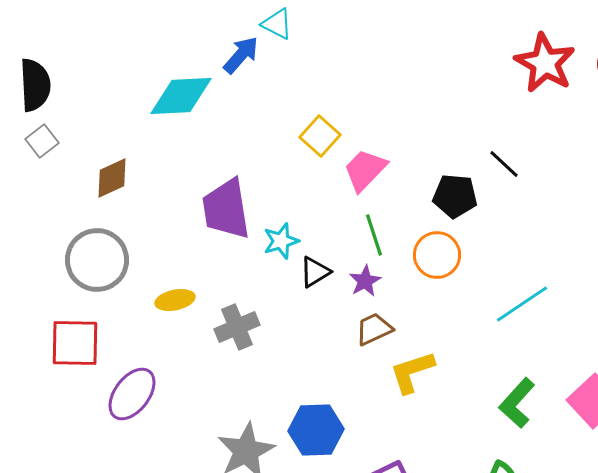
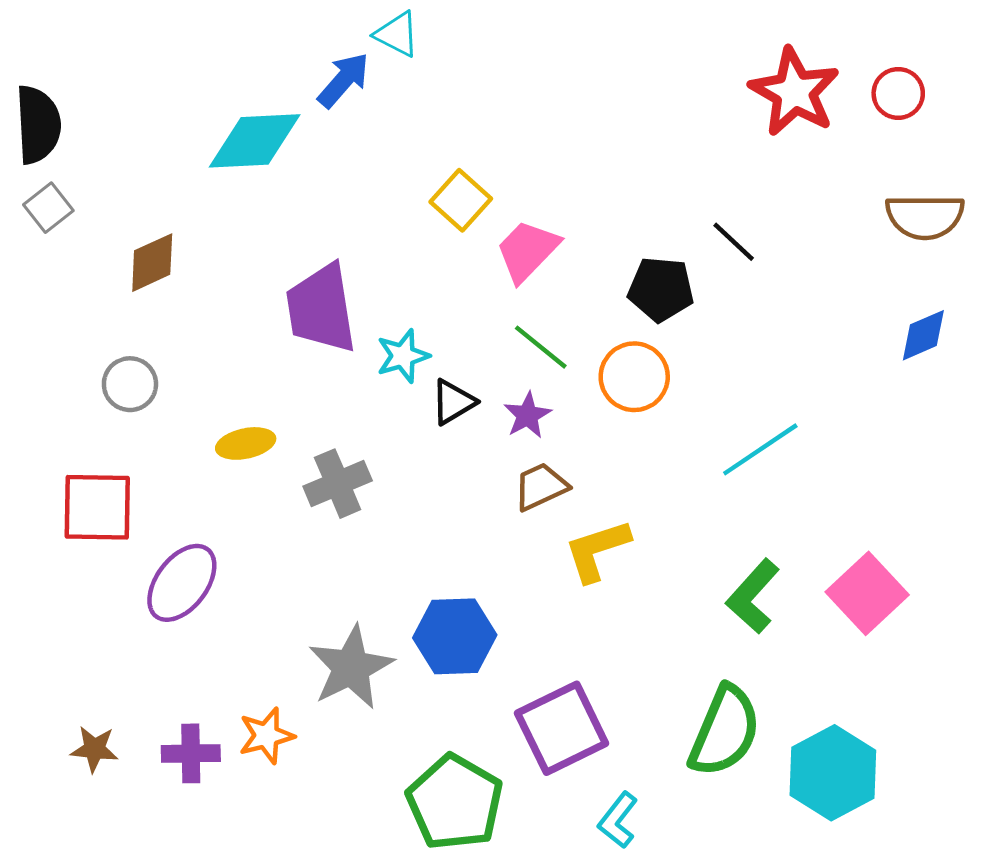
green line: (374, 235) -> (541, 347), turned -33
gray circle: (97, 260) -> (130, 384), size x0.6

